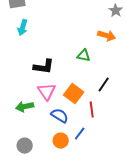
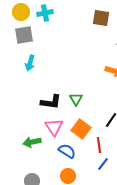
green triangle: (84, 56) -> (76, 99), moved, turned 48
blue line: (80, 134) -> (103, 164), moved

